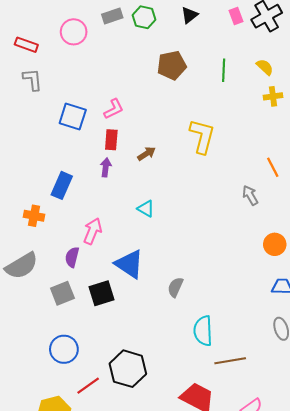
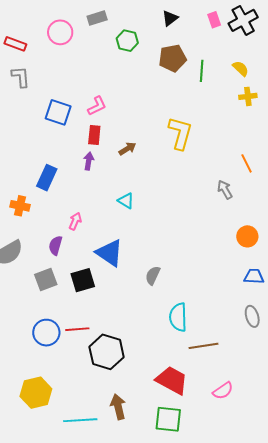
green hexagon: (144, 17) -> (127, 41), moved
brown pentagon: (172, 65) -> (172, 58), moved
pink arrow: (93, 231) -> (75, 221), size x0.7
red line: (88, 386) -> (77, 329), moved, turned 30

